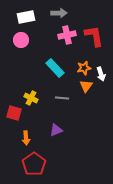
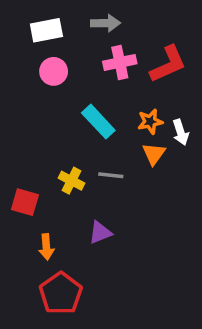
red L-shape: (94, 36) -> (168, 64), turned 75
pink circle: (21, 40) -> (54, 71), moved
yellow cross: (31, 98) -> (71, 181), moved

